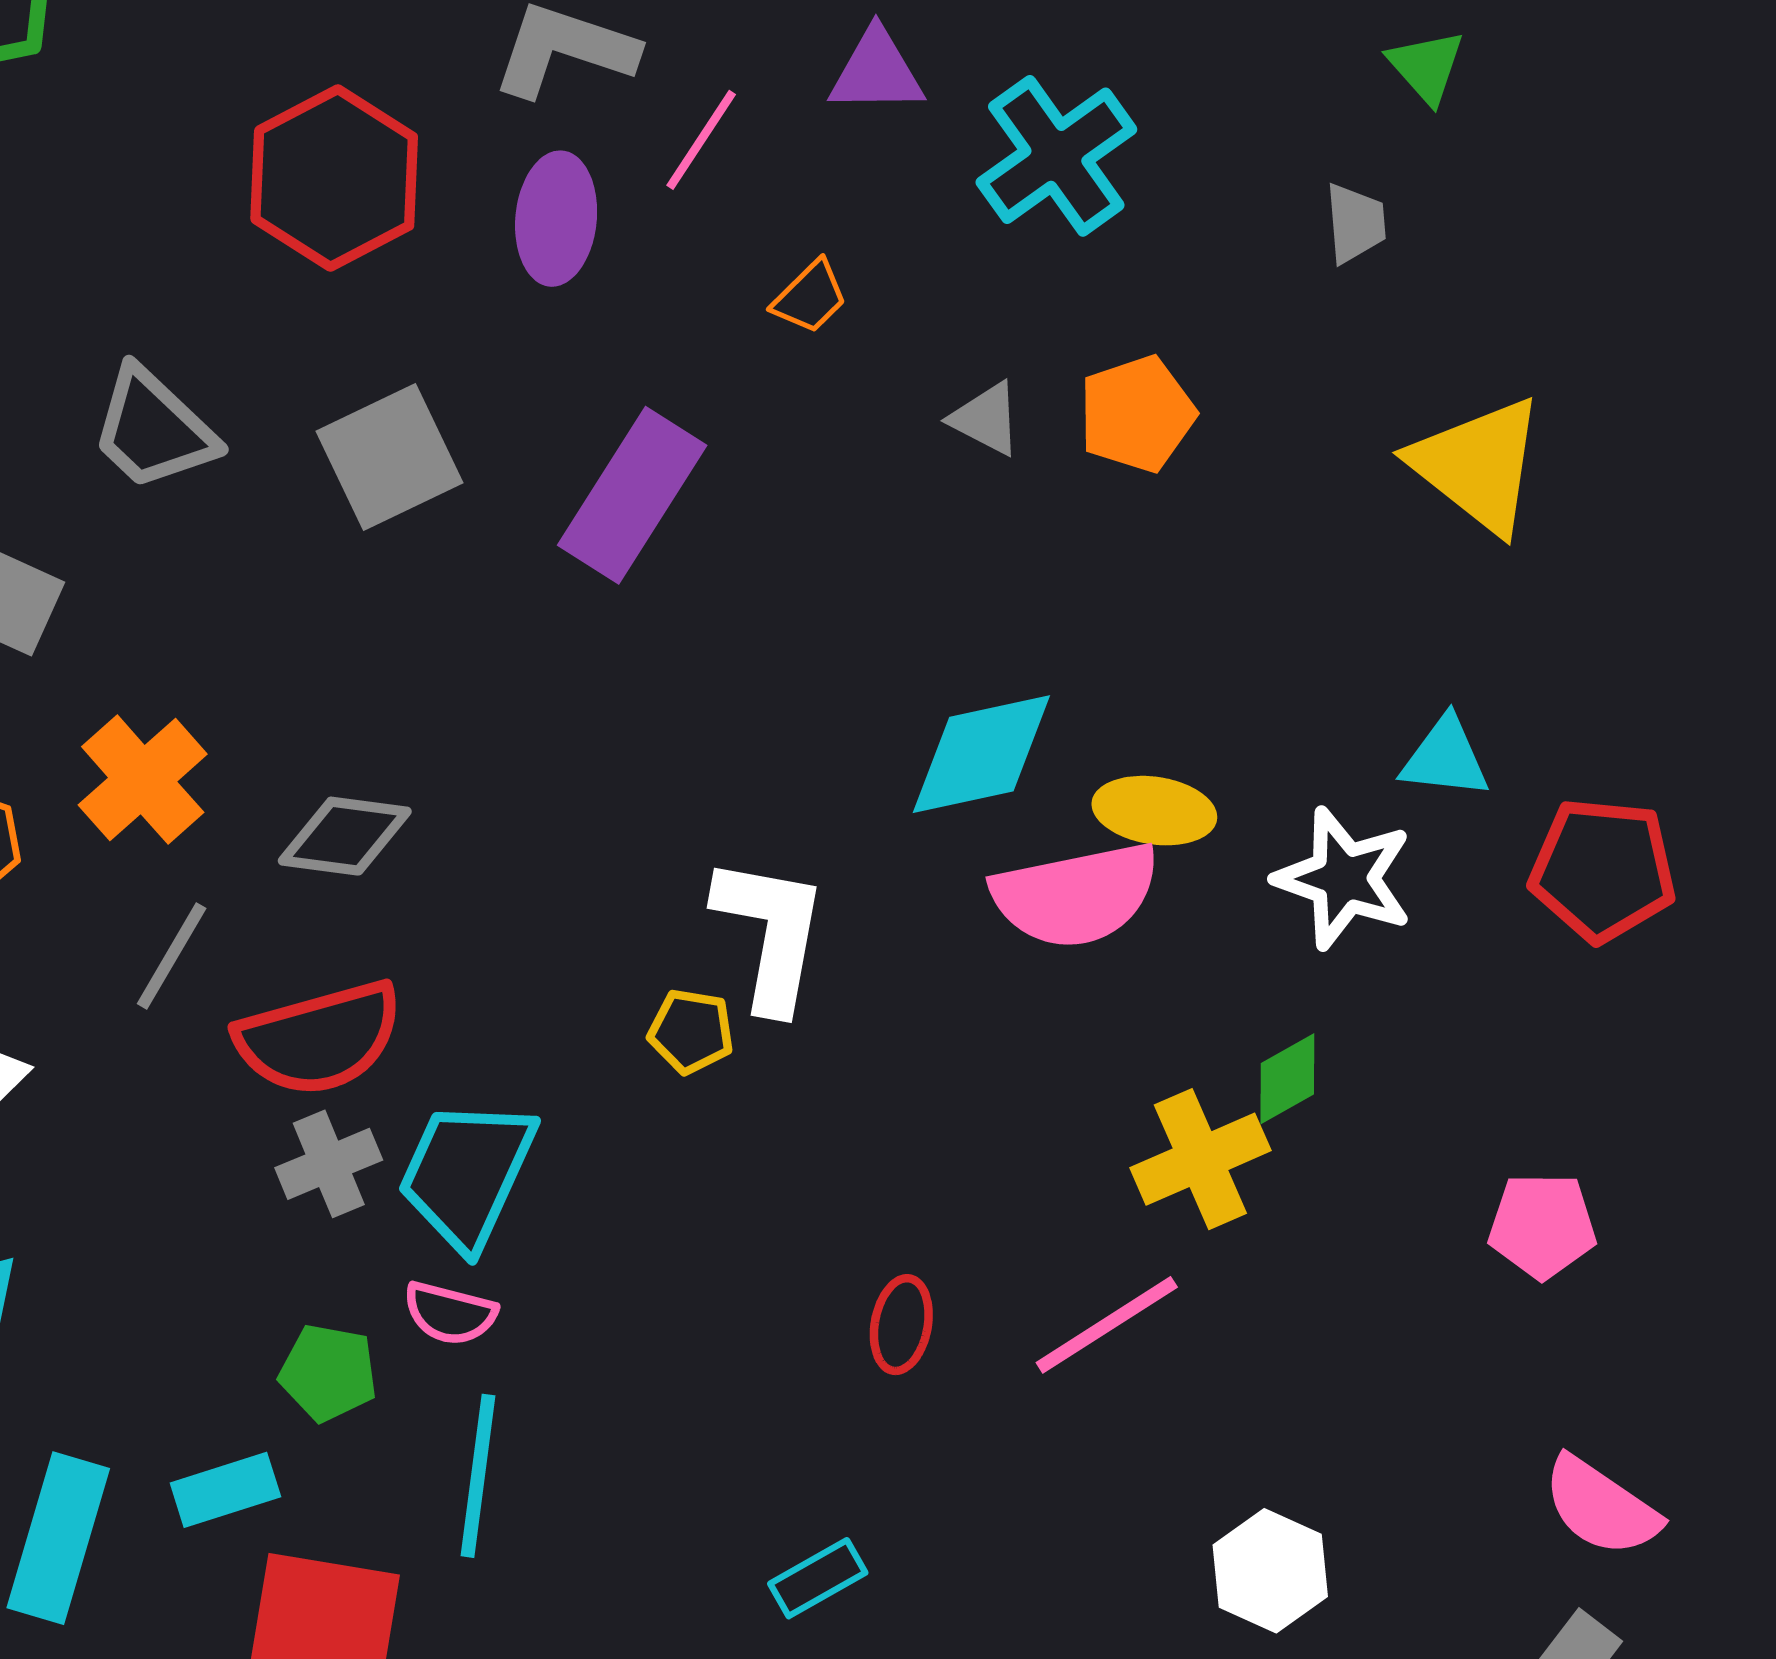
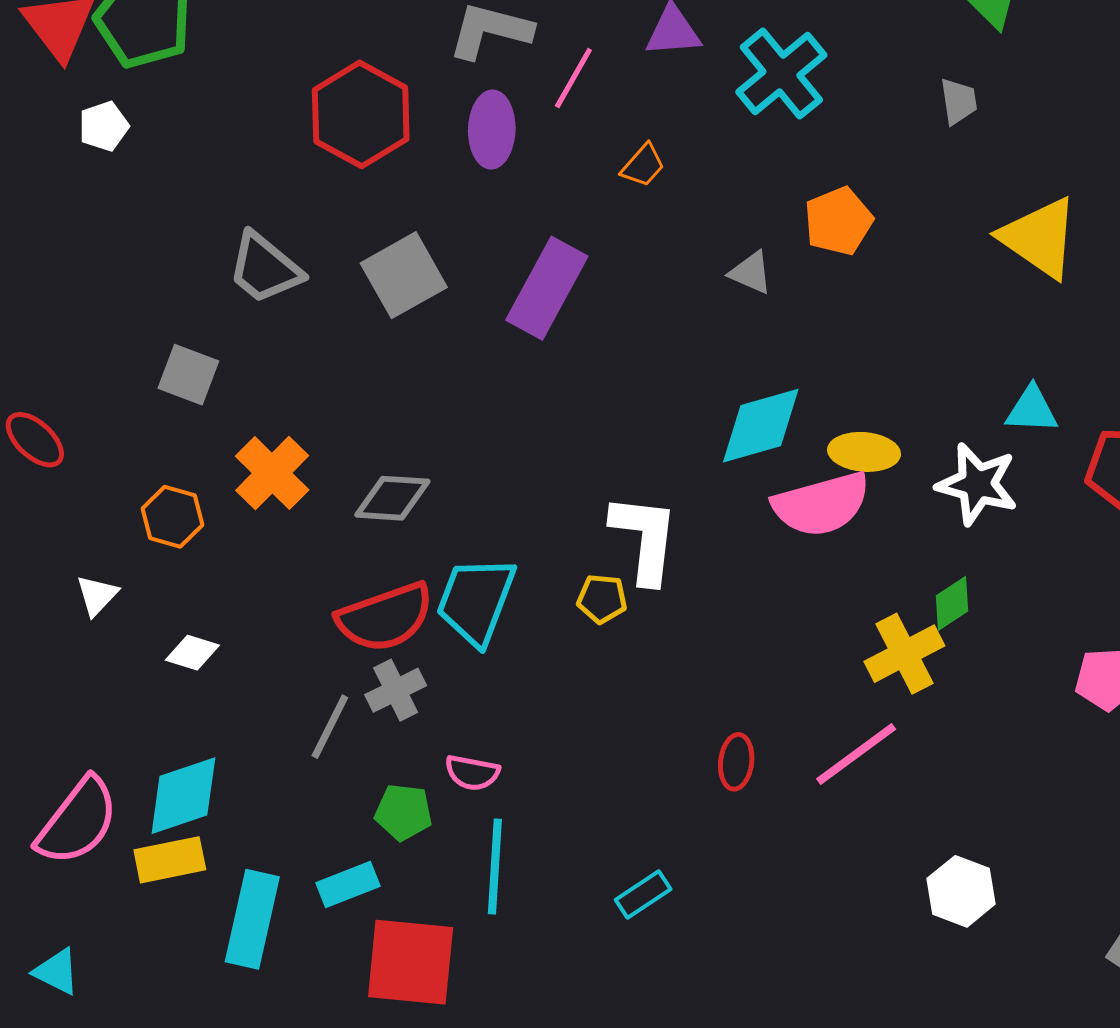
gray triangle: (986, 419) -> (751, 273), moved
gray line: (172, 956) -> (330, 727), moved
cyan trapezoid: (467, 1174) -> (476, 601), moved
cyan rectangle: (818, 1578) -> (643, 894), moved

